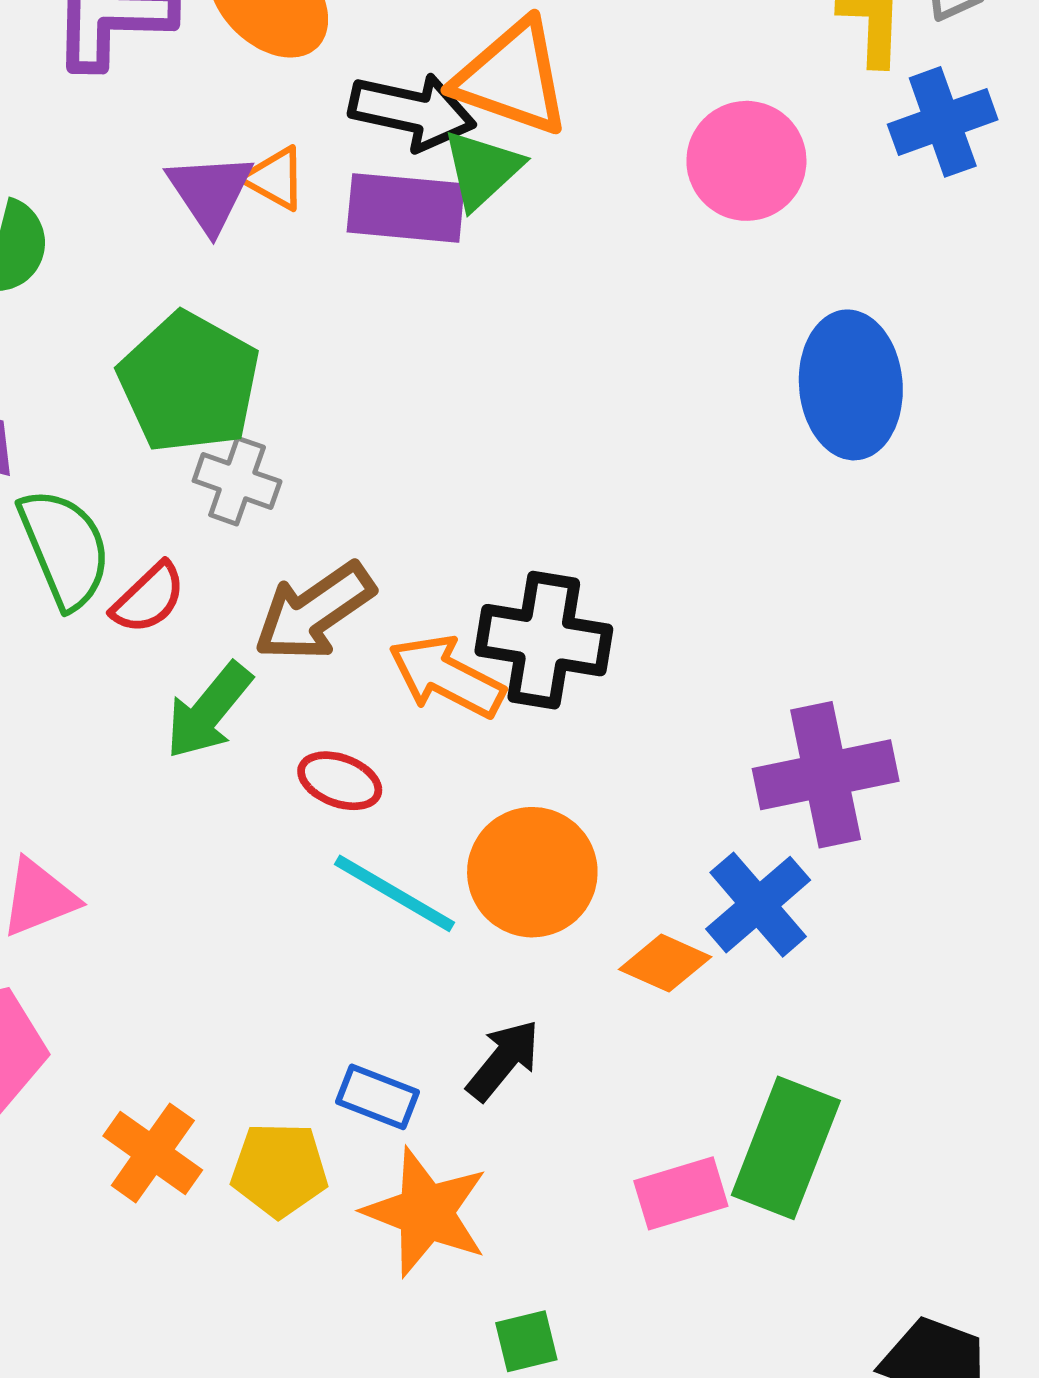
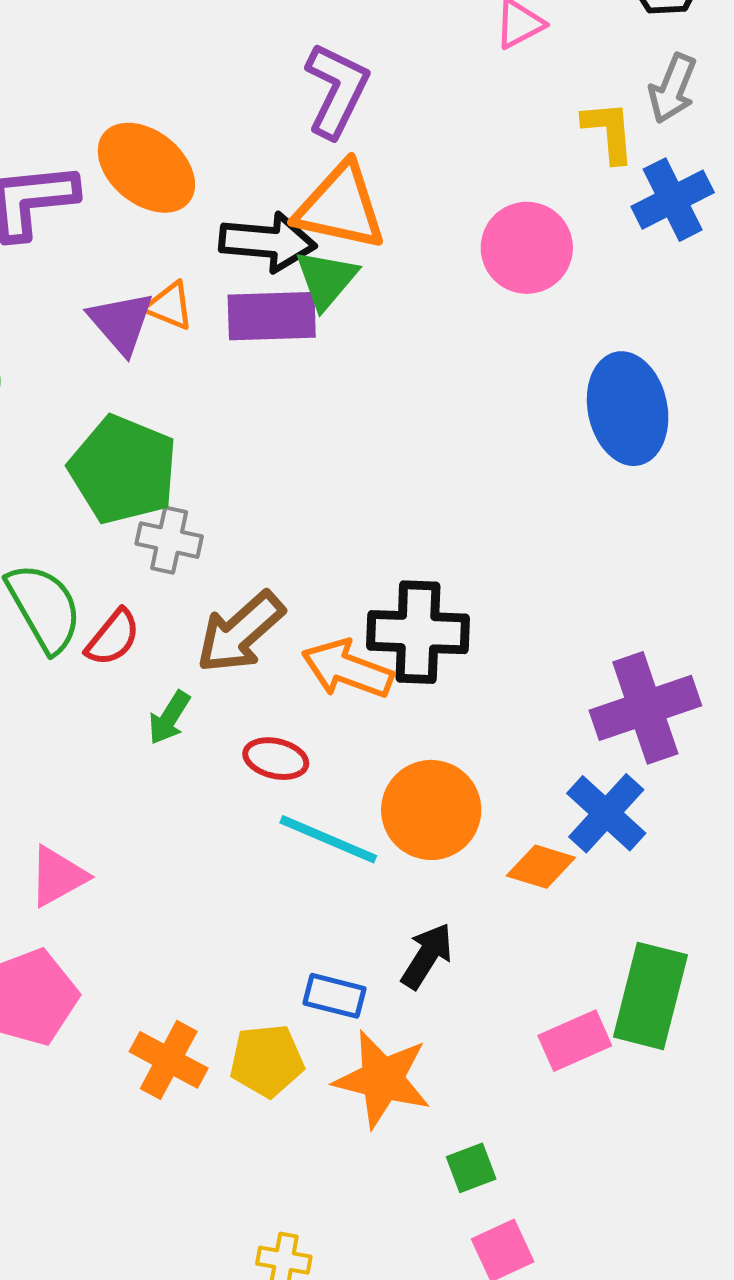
green arrow: (209, 711) -> (169, 718), size x0.7

